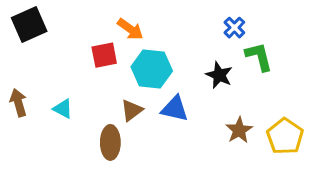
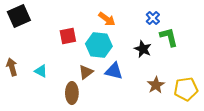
orange arrow: (130, 29) -> (107, 19), moved
yellow pentagon: (285, 136) -> (186, 89), turned 30

